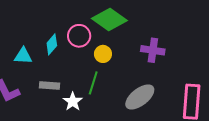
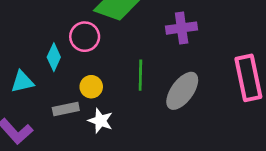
yellow circle: (103, 54) -> (91, 87), moved
green line: (93, 83) -> (140, 75), moved

